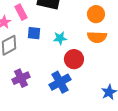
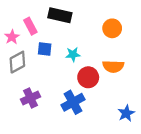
orange semicircle: (97, 37) -> (113, 66), moved

